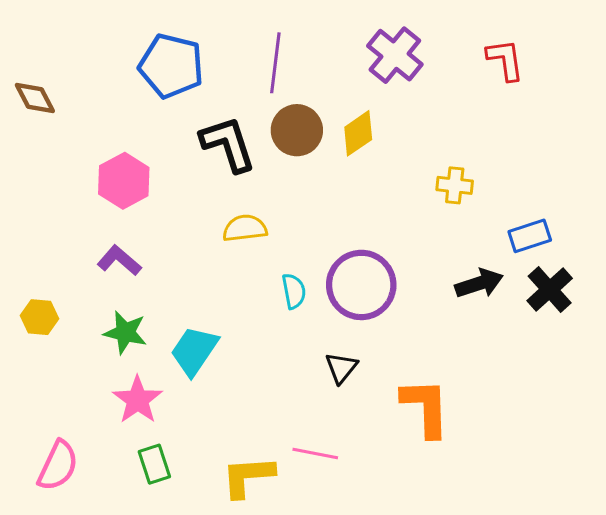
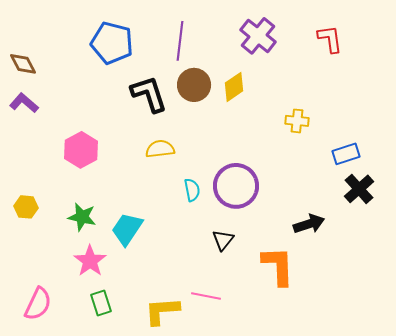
pink hexagon: (124, 181) -> (81, 150), moved
purple L-shape: (119, 260) -> (24, 103), moved
black arrow: (479, 283) -> (309, 224), moved

